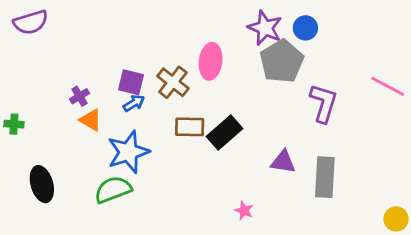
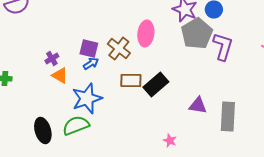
purple L-shape: (324, 103) -> (223, 46), moved
black ellipse: (42, 184) -> (43, 130), moved

